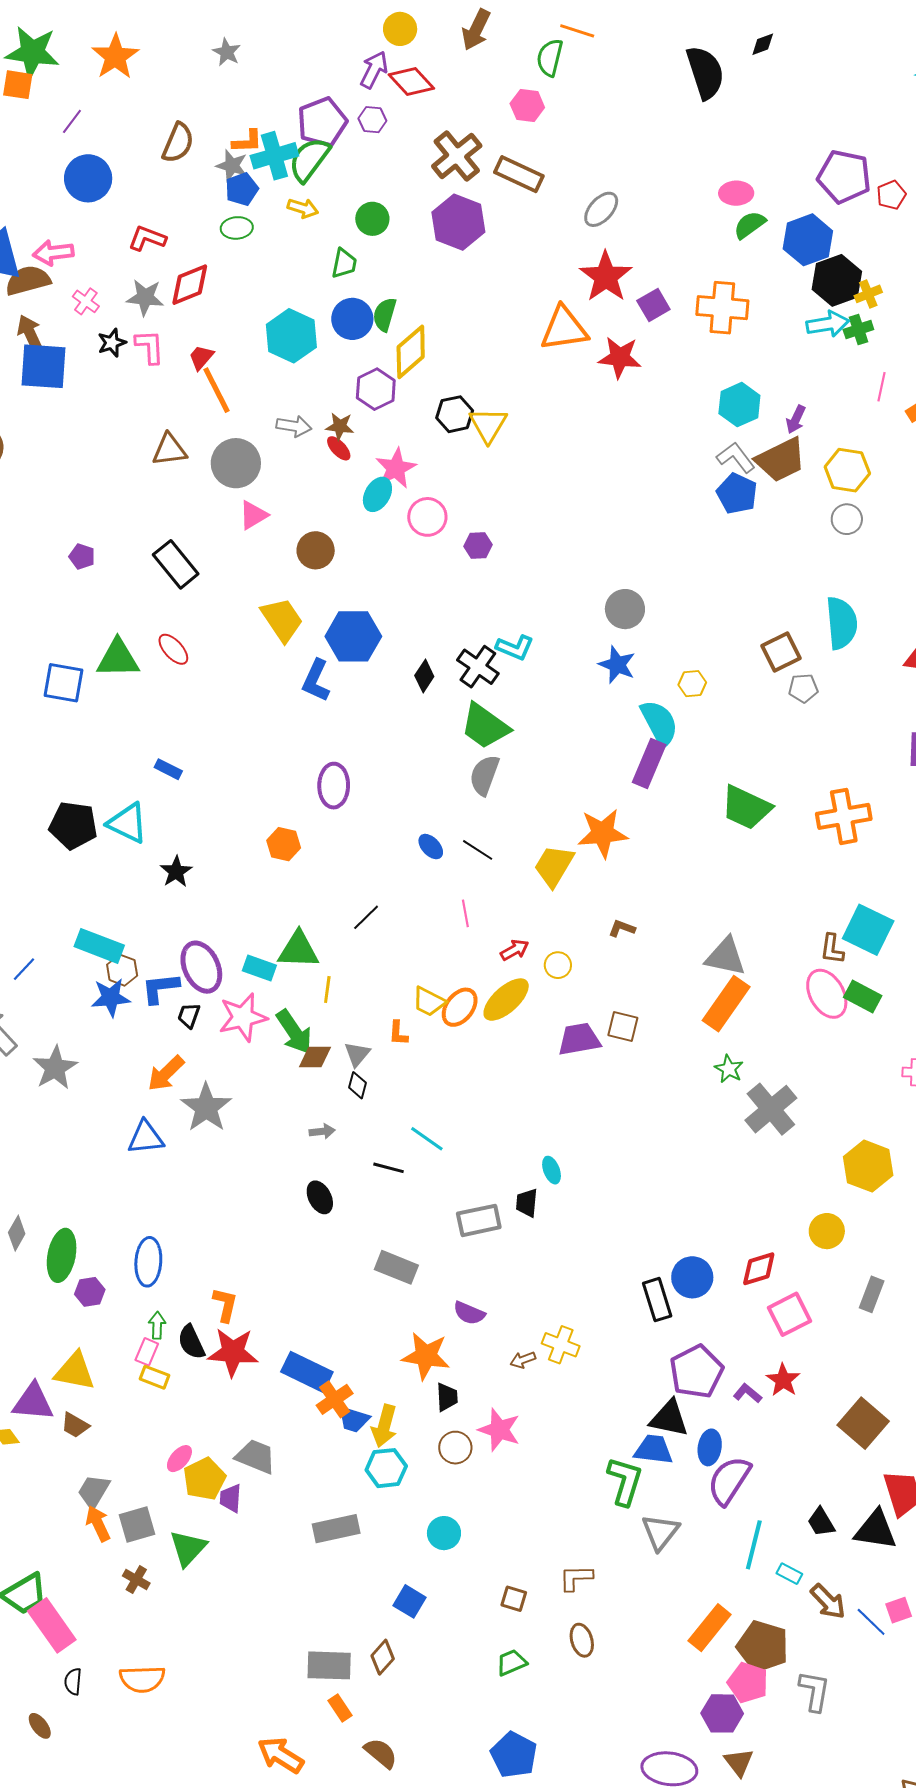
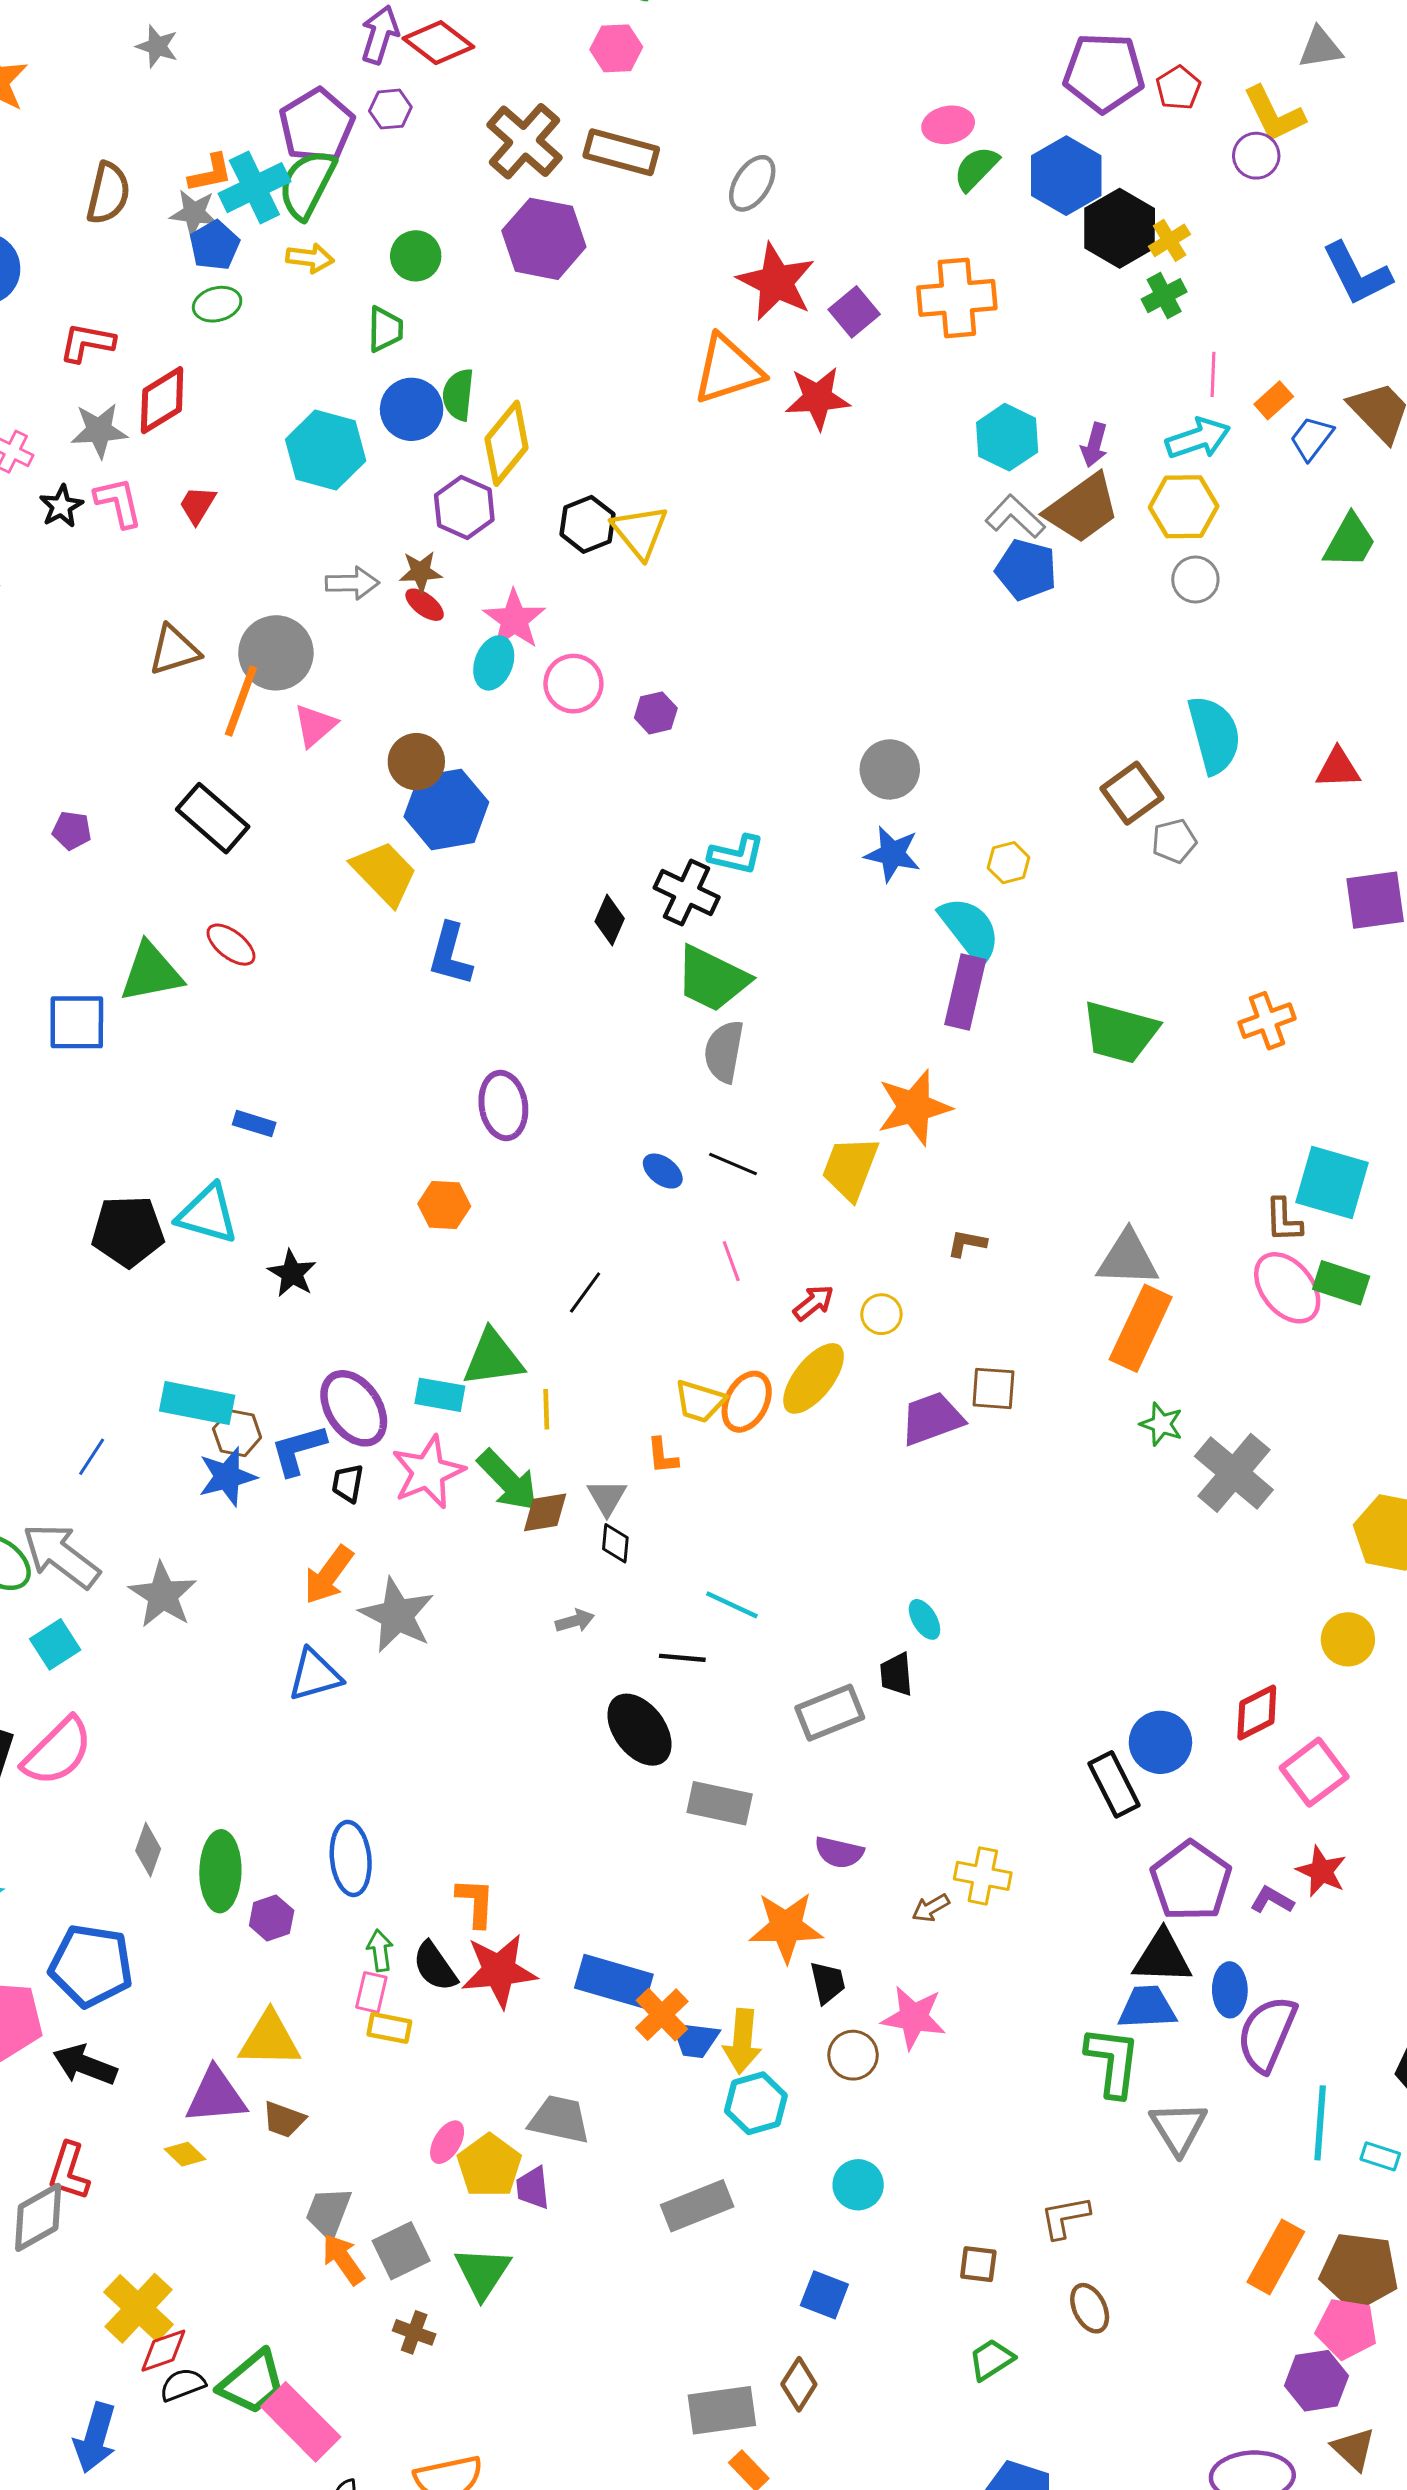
cyan arrow: (828, 324) -> (1198, 438), moved
orange line: (217, 390) -> (241, 701), moved, turned 57
blue hexagon: (353, 636) -> (446, 809), moved
orange cross: (844, 816) -> (1267, 1021), size x0.7
black ellipse: (320, 1197) -> (639, 1730), moved, size x1.5

